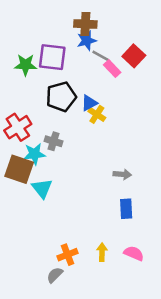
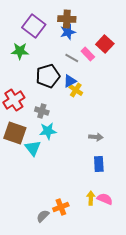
gray line: (101, 56) -> (72, 58), moved
purple square: (52, 57) -> (34, 26), moved, turned 30
cyan star: (34, 154) -> (48, 131), moved
yellow arrow: (102, 252) -> (91, 198), moved
orange cross: (68, 255) -> (61, 207), moved

